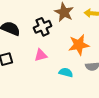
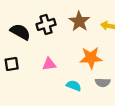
black cross: (43, 27) -> (46, 24), moved

